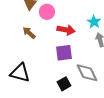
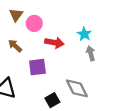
purple square: (64, 53) -> (37, 67), moved

